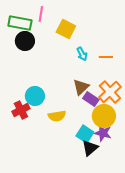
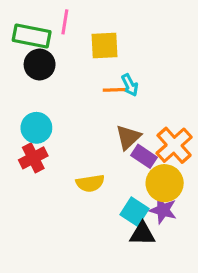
yellow square: (66, 29) -> (104, 46), turned -30
orange line: (106, 57) -> (114, 90), moved
cyan circle: (35, 96) -> (36, 128), moved
red cross: (21, 110) -> (33, 158), moved
black triangle: (90, 148) -> (142, 234), turned 42

